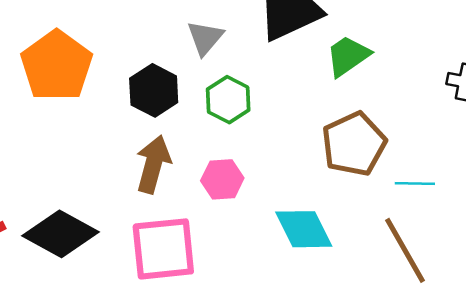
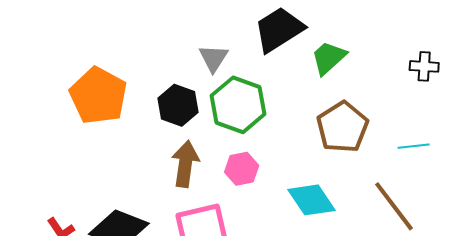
green hexagon: (228, 100) -> (238, 105), size x1.5
cyan line: (415, 183) -> (414, 146), moved

